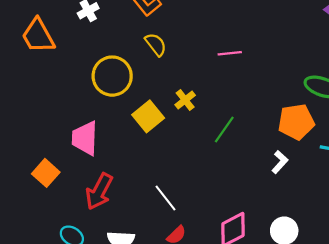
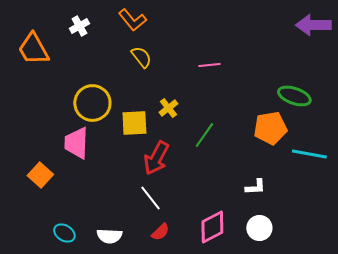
yellow circle: (112, 76) -> (92, 103), moved
yellow square: (148, 116) -> (134, 123), turned 36
white L-shape: (280, 162) -> (255, 187), moved, turned 45
red arrow: (99, 191) -> (156, 158), moved

